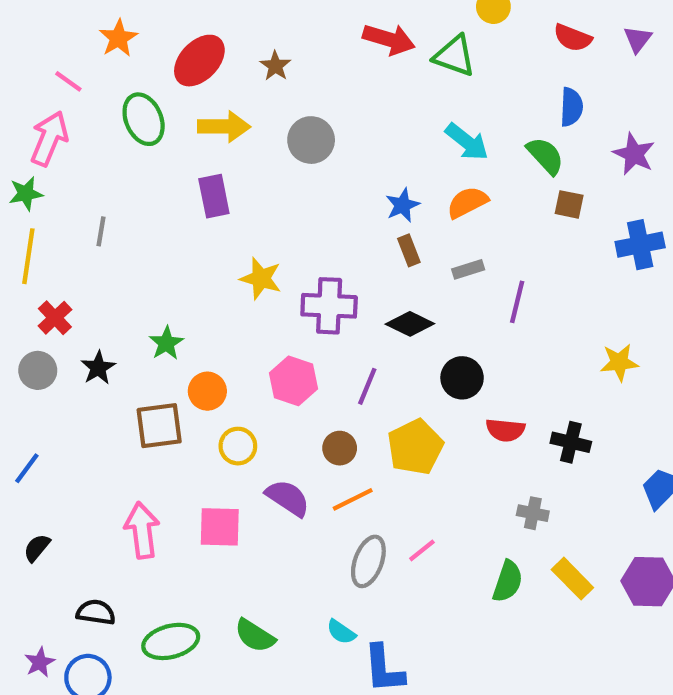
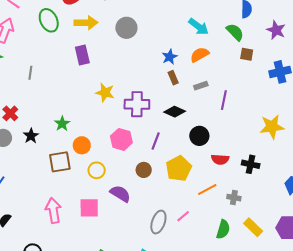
yellow star: (619, 362) -> (272, 127), size x1.4
orange line: (353, 499) -> (207, 189), moved

